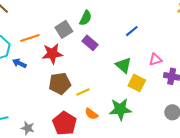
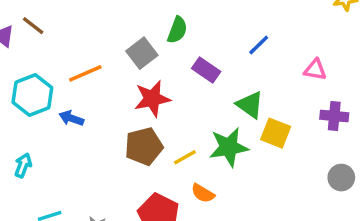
purple rectangle: (90, 43) -> (206, 70), moved
red star: (52, 54) -> (152, 99), moved
pink triangle: (155, 60) -> (315, 70), moved, turned 32
green star: (120, 109) -> (229, 147), moved

